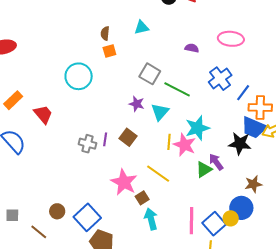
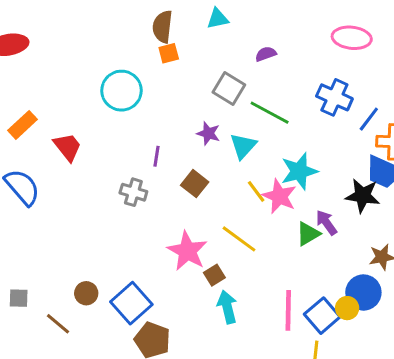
brown semicircle: (105, 33) -> (162, 27), size x1.5
purple semicircle: (192, 48) -> (266, 54), moved, turned -32
blue cross: (220, 79) -> (334, 97), turned -30
purple line: (105, 139) -> (156, 156), moved
yellow line: (169, 142) -> (256, 191), turned -42

